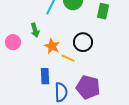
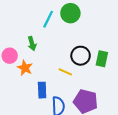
green rectangle: (103, 11) -> (102, 59), moved
orange star: (52, 46) -> (25, 68), moved

